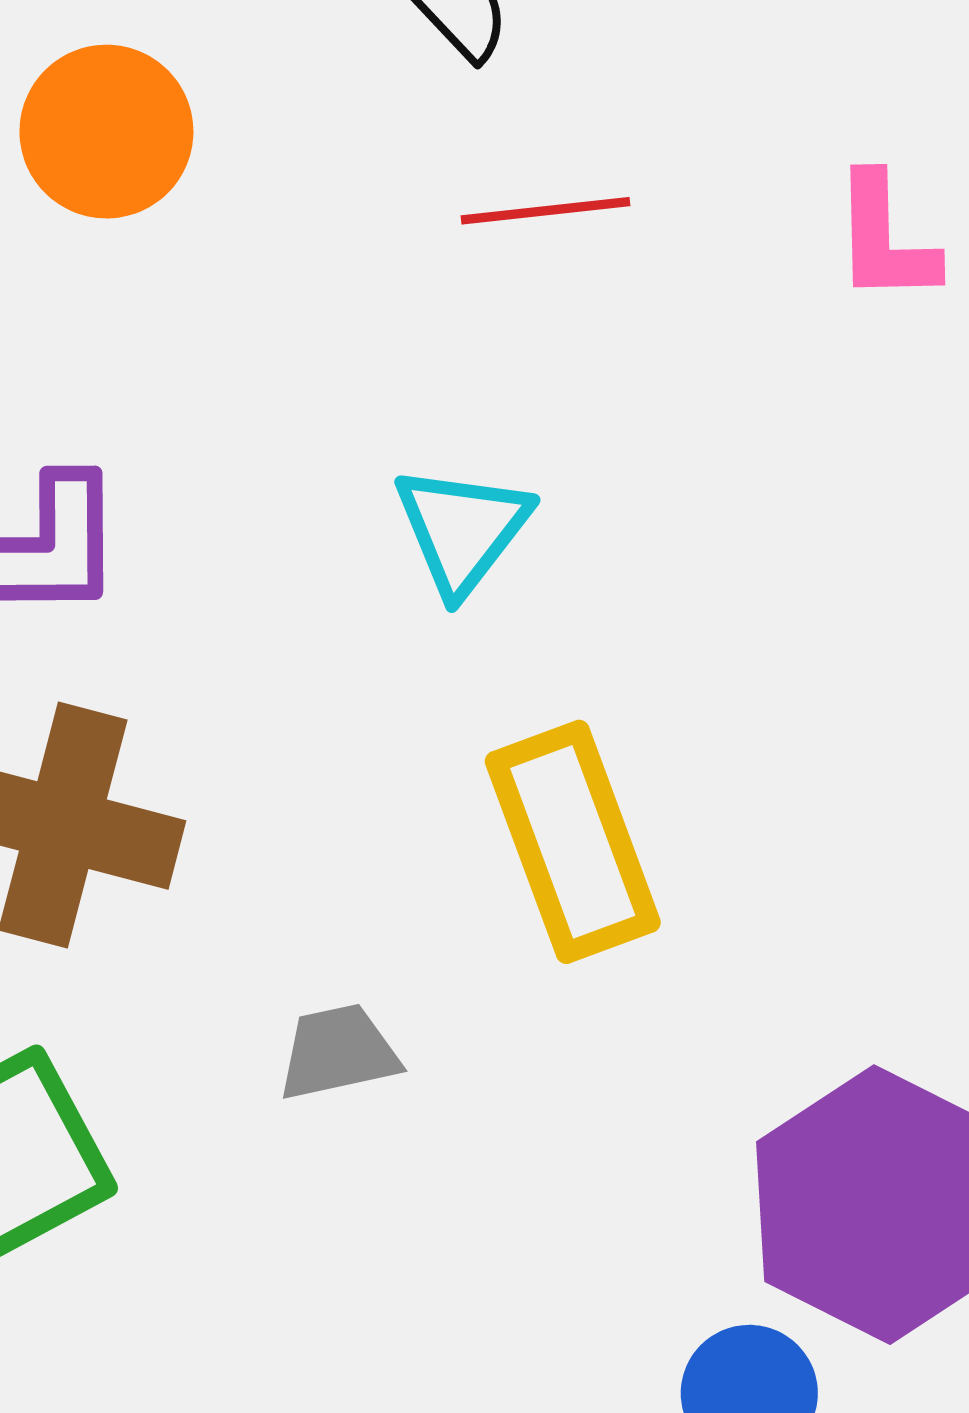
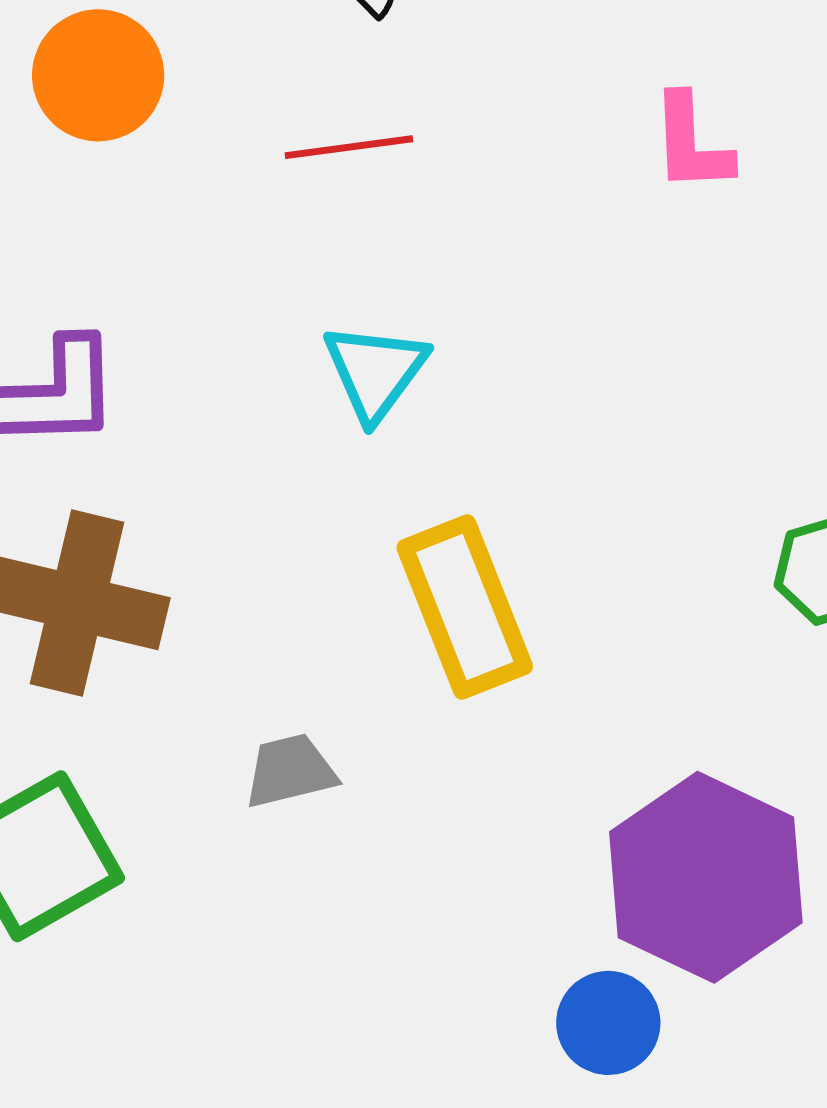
red line: (546, 211) -> (349, 147), moved

